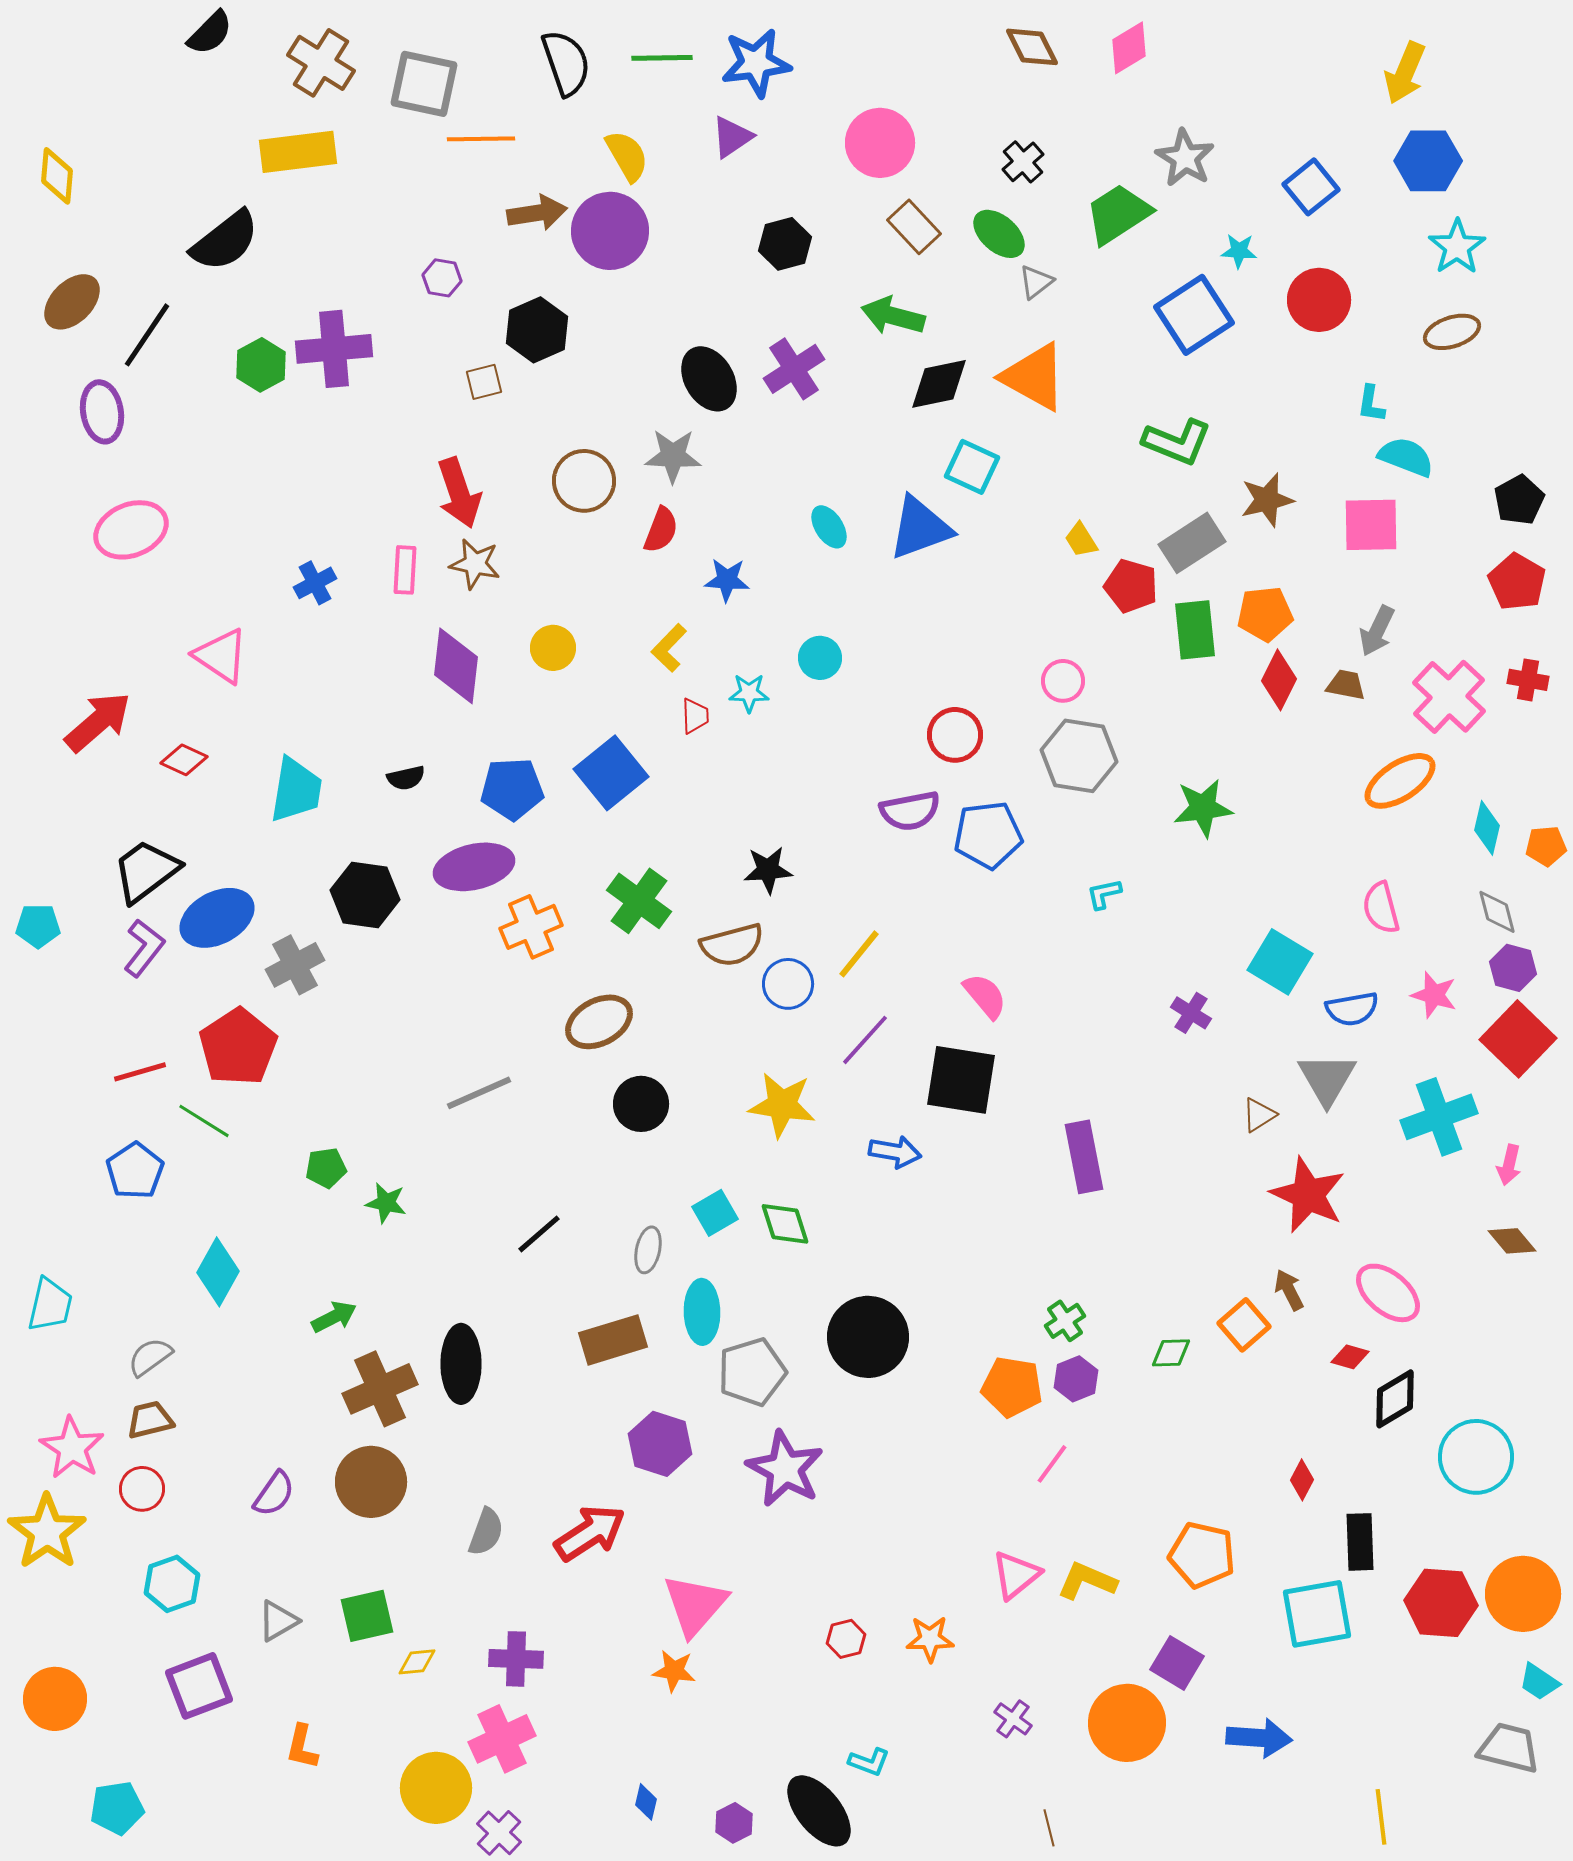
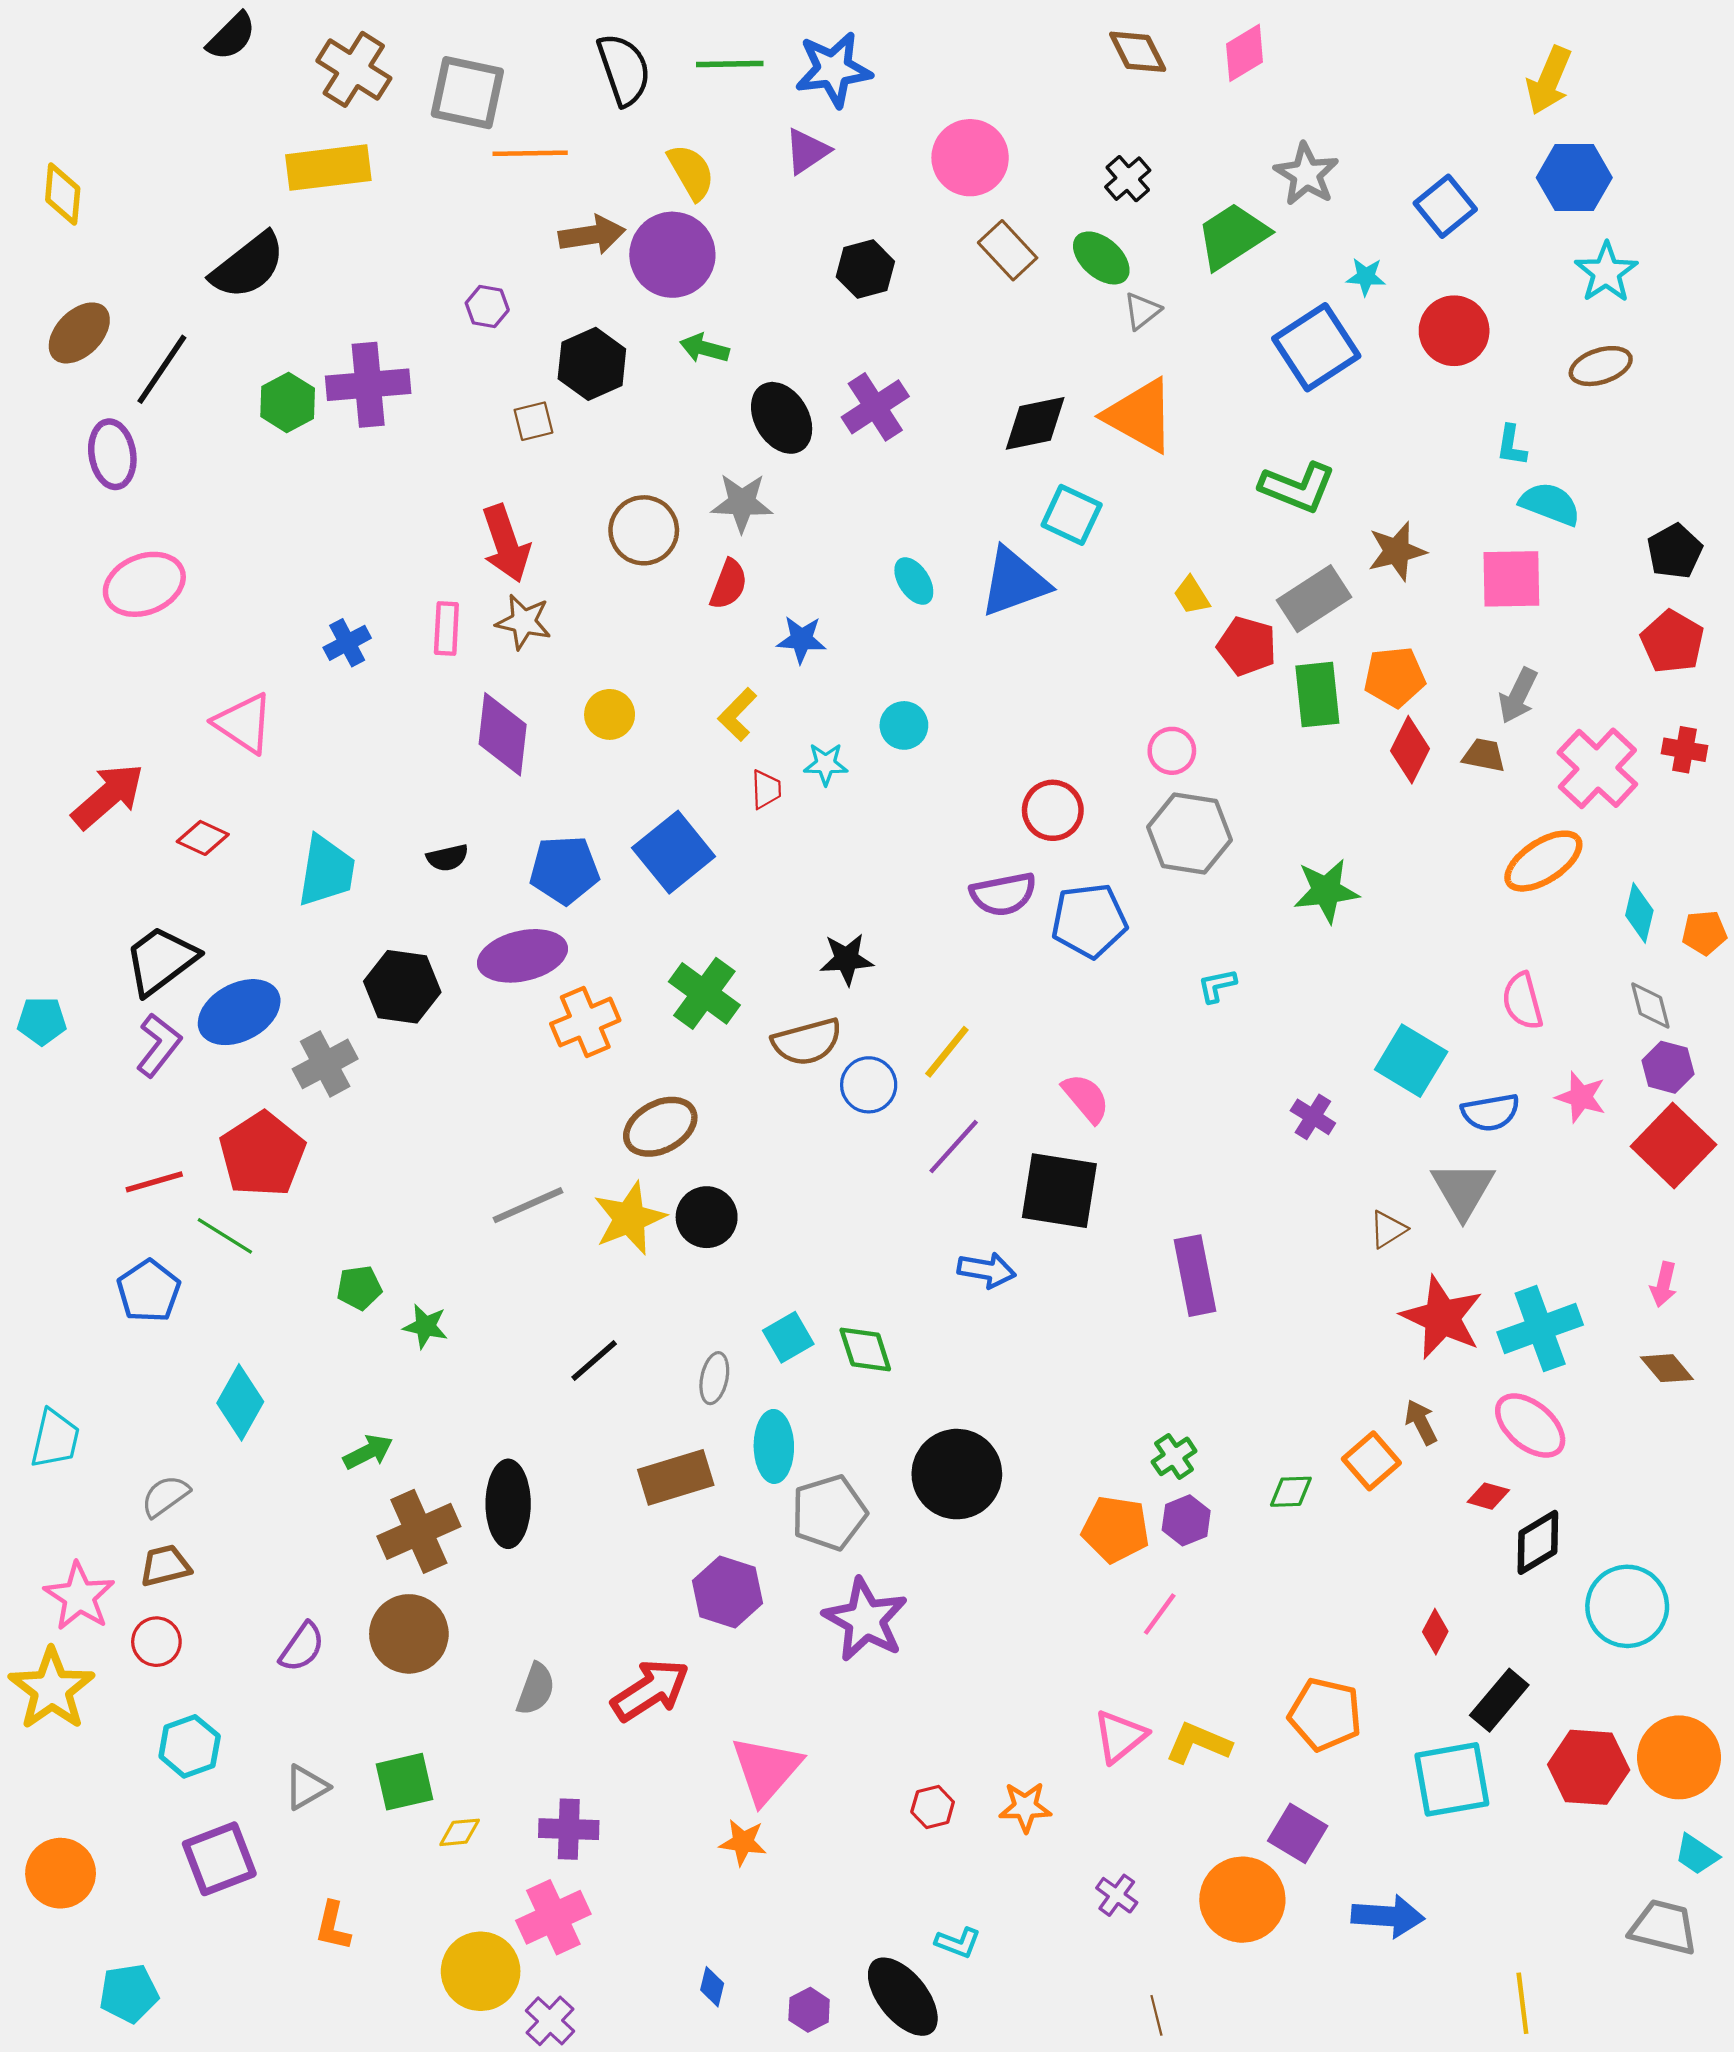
green arrow: (893, 316) -> (704, 348), moved, size x0.7
yellow star: (782, 1105) -> (629, 1218), moved, turned -30
cyan cross: (1439, 1117) -> (1540, 1329), moved
black rectangle: (1360, 1542) -> (1499, 1700), turned 42

